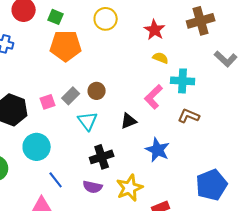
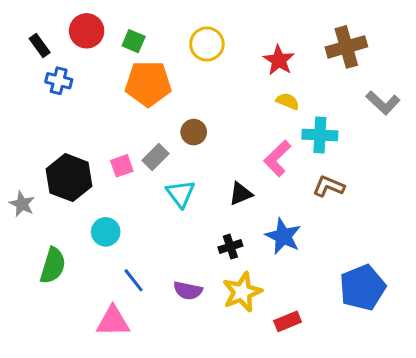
brown circle: (97, 91) -> (194, 132), moved
cyan circle: (37, 147) -> (106, 232), size x0.7
black cross: (102, 157) -> (230, 247), moved, size x0.7

